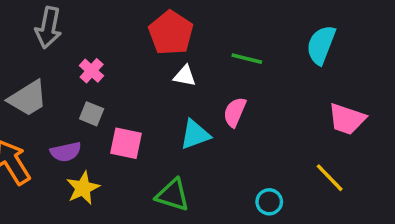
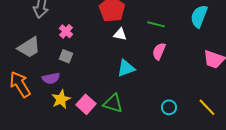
pink semicircle: (235, 112) -> (159, 51), moved
pink square: (126, 143) -> (86, 104), moved, turned 30
yellow line: (330, 178) -> (207, 107), moved

